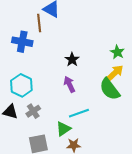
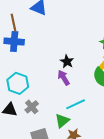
brown line: (39, 23) -> (13, 23), moved
black star: (72, 60) -> (67, 61), moved

